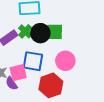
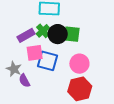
pink square: (18, 73) -> (35, 53), moved
red hexagon: (51, 85) -> (80, 89), moved

